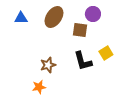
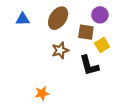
yellow square: (106, 53) -> (102, 45), moved
brown star: (48, 65) -> (60, 50), moved

